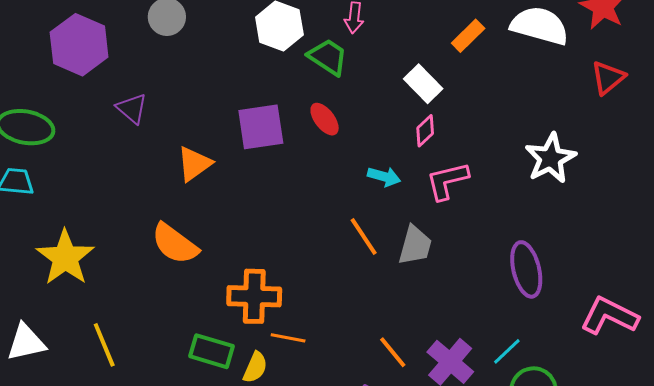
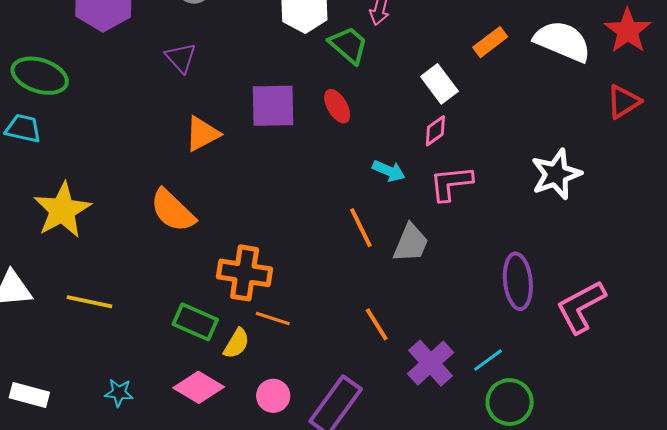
purple triangle: (132, 108) -> (181, 58), moved
pink L-shape: (609, 316) -> (581, 307), moved, turned -62
yellow line: (104, 345) -> (90, 302), turned -63
orange line: (393, 352) -> (377, 324), moved

